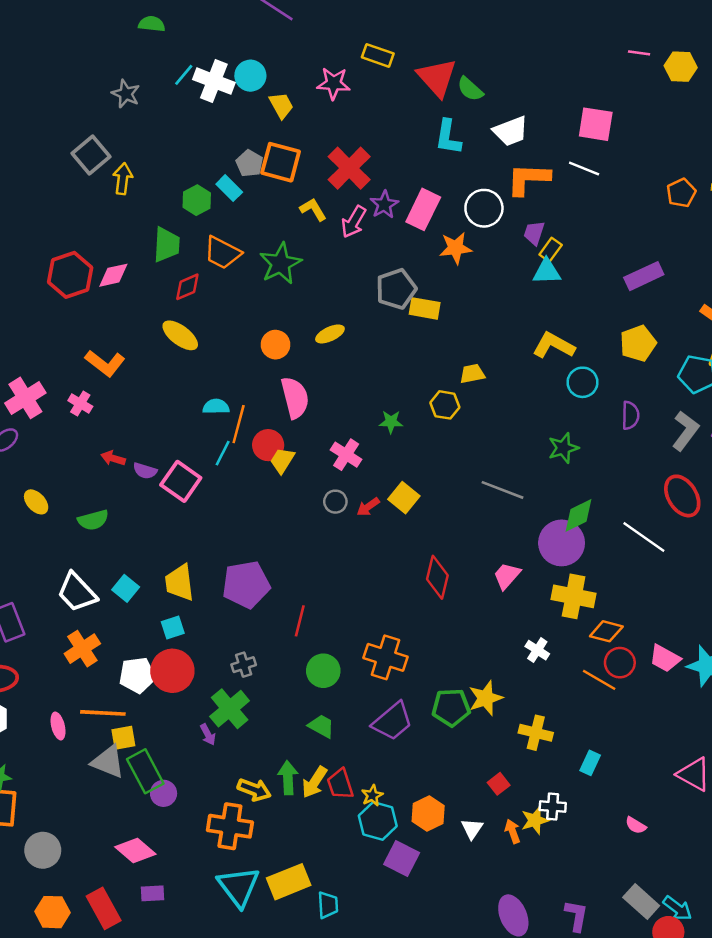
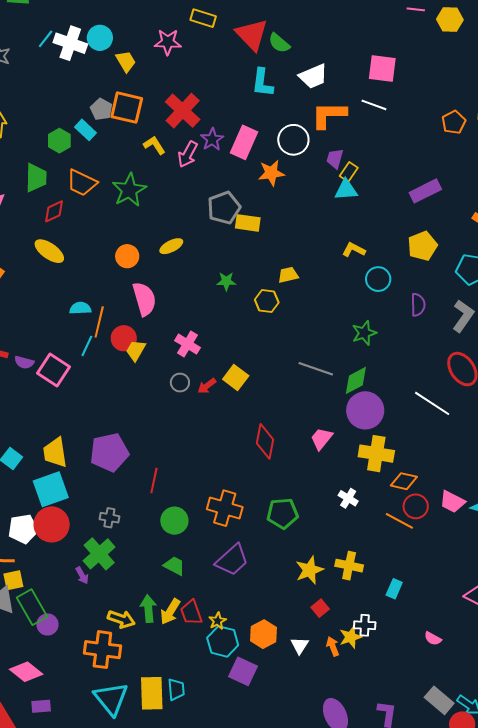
yellow L-shape: (554, 345) -> (354, 250), size x0.7
green star: (391, 422) -> (226, 281), moved
green diamond: (579, 515) -> (356, 380), moved
cyan square: (173, 628) -> (51, 489), size x1.8
gray cross: (244, 665) -> (109, 518), turned 30
yellow star: (486, 698) -> (310, 570), moved
green pentagon: (451, 707) -> (283, 513), moved
yellow rectangle: (289, 882) -> (152, 693), turned -68
cyan trapezoid: (328, 905) -> (176, 689), moved

